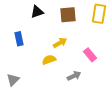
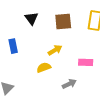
black triangle: (37, 12) -> (31, 18), turned -48
pink rectangle: (90, 55) -> (86, 62), turned -48

